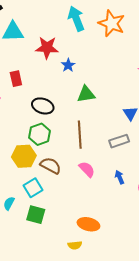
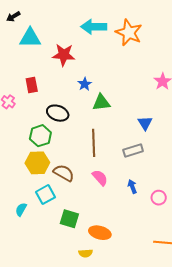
cyan arrow: (76, 19) -> (94, 27), turned -70
blue star: (68, 65) -> (85, 84), moved
green hexagon: (40, 134) -> (40, 136), moved
green square: (36, 215) -> (69, 219), moved

